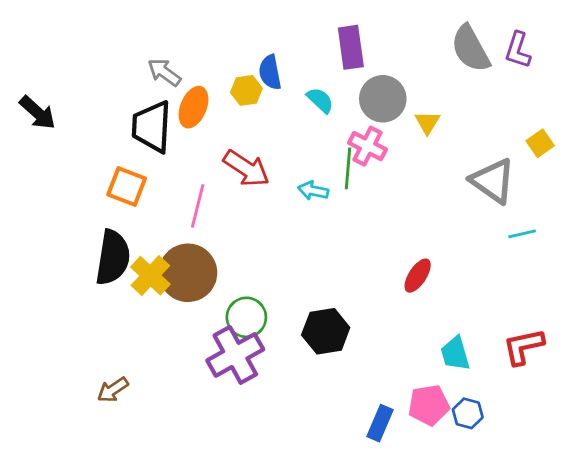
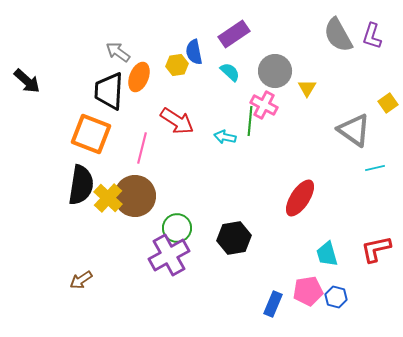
purple rectangle: (351, 47) -> (234, 34), moved, turned 64
orange square: (127, 186) -> (91, 134), size x1.4
red ellipse: (418, 276) -> (300, 198), size x1.5

